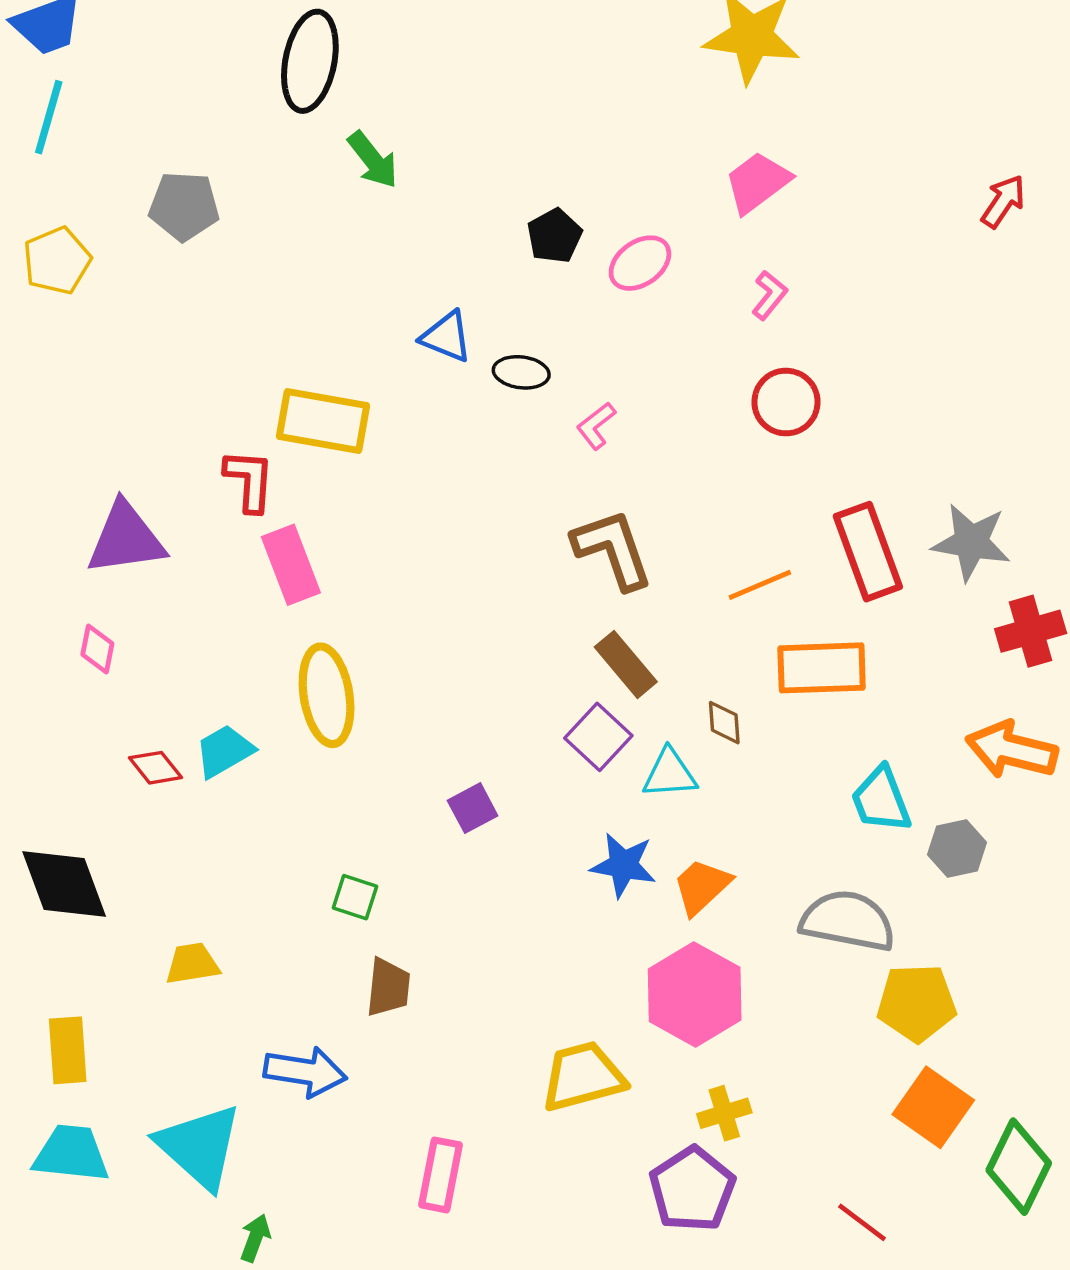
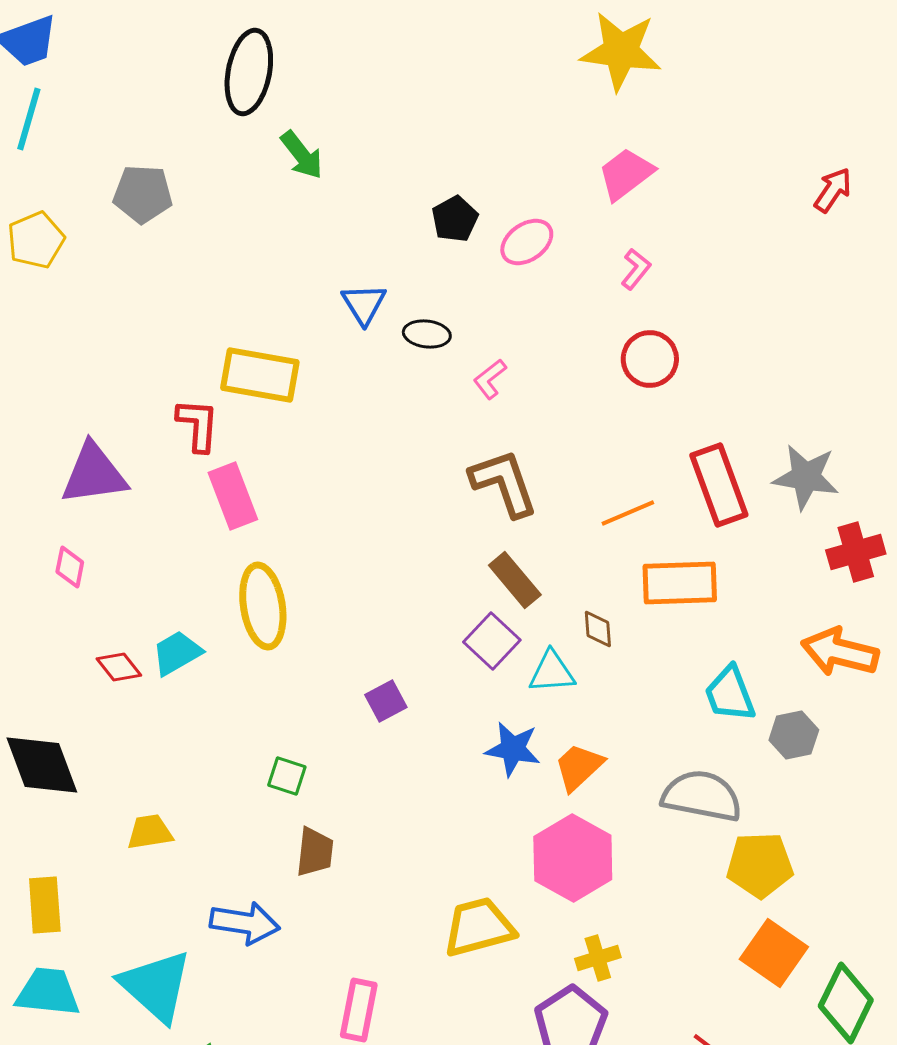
blue triangle: (446, 337) -> (364, 304), turned 36

